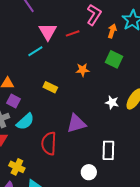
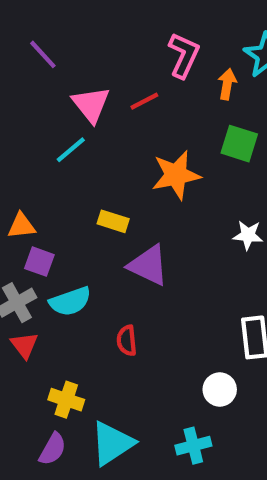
orange star: (83, 70) -> (176, 175), size x1.6
cyan semicircle: (25, 122) -> (70, 301), turned 30
purple triangle: (76, 123) -> (148, 265), moved, turned 50
red semicircle: (49, 143) -> (127, 341), size x0.6

